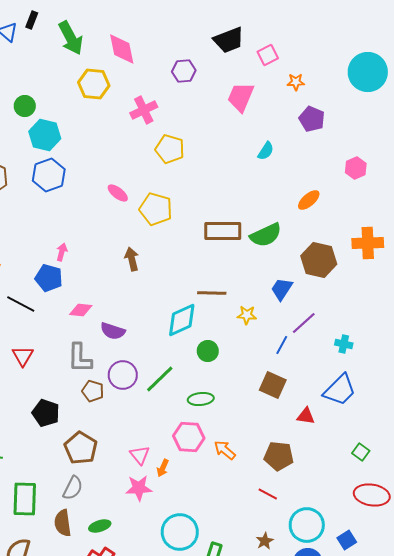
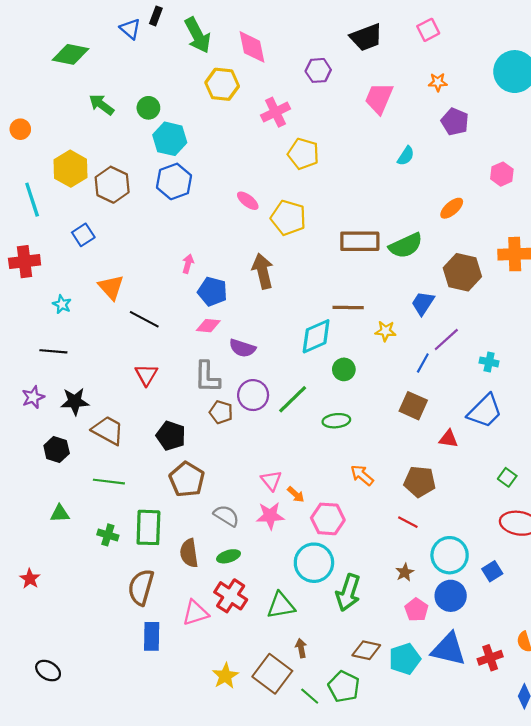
pink square: (268, 55) -> (428, 30), moved
brown arrow: (132, 259) -> (263, 271), size x1.4
blue pentagon: (49, 278) -> (212, 291), moved
pink hexagon: (189, 437) -> (328, 519), moved
brown pentagon: (81, 448) -> (187, 479), moved
orange arrow: (163, 468) -> (296, 494), turned -72
gray semicircle: (73, 488) -> (226, 516), moved, turned -85

